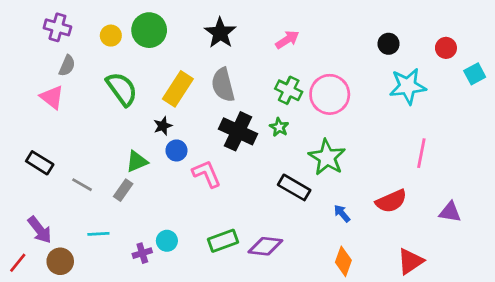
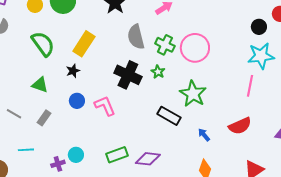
black circle: (389, 44) -> (259, 27), moved
gray semicircle: (223, 85) -> (136, 37), moved
cyan star: (408, 86) -> (261, 56), moved
blue circle: (176, 150) -> (77, 101), moved
pink line: (421, 153) -> (250, 86), moved
green triangle: (137, 161) -> (40, 85), moved, turned 42

